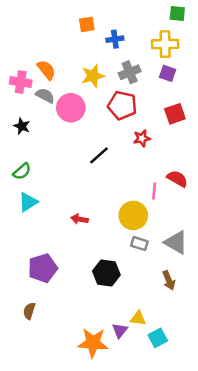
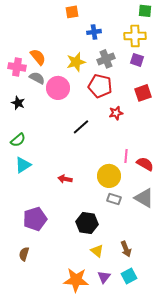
orange square: (87, 24) -> (72, 12), moved
red semicircle: (177, 179) -> (145, 164), moved
brown arrow: (169, 280) -> (126, 249), moved
yellow triangle: (138, 318) -> (97, 251), moved, turned 32
purple triangle: (120, 331) -> (104, 277), moved

